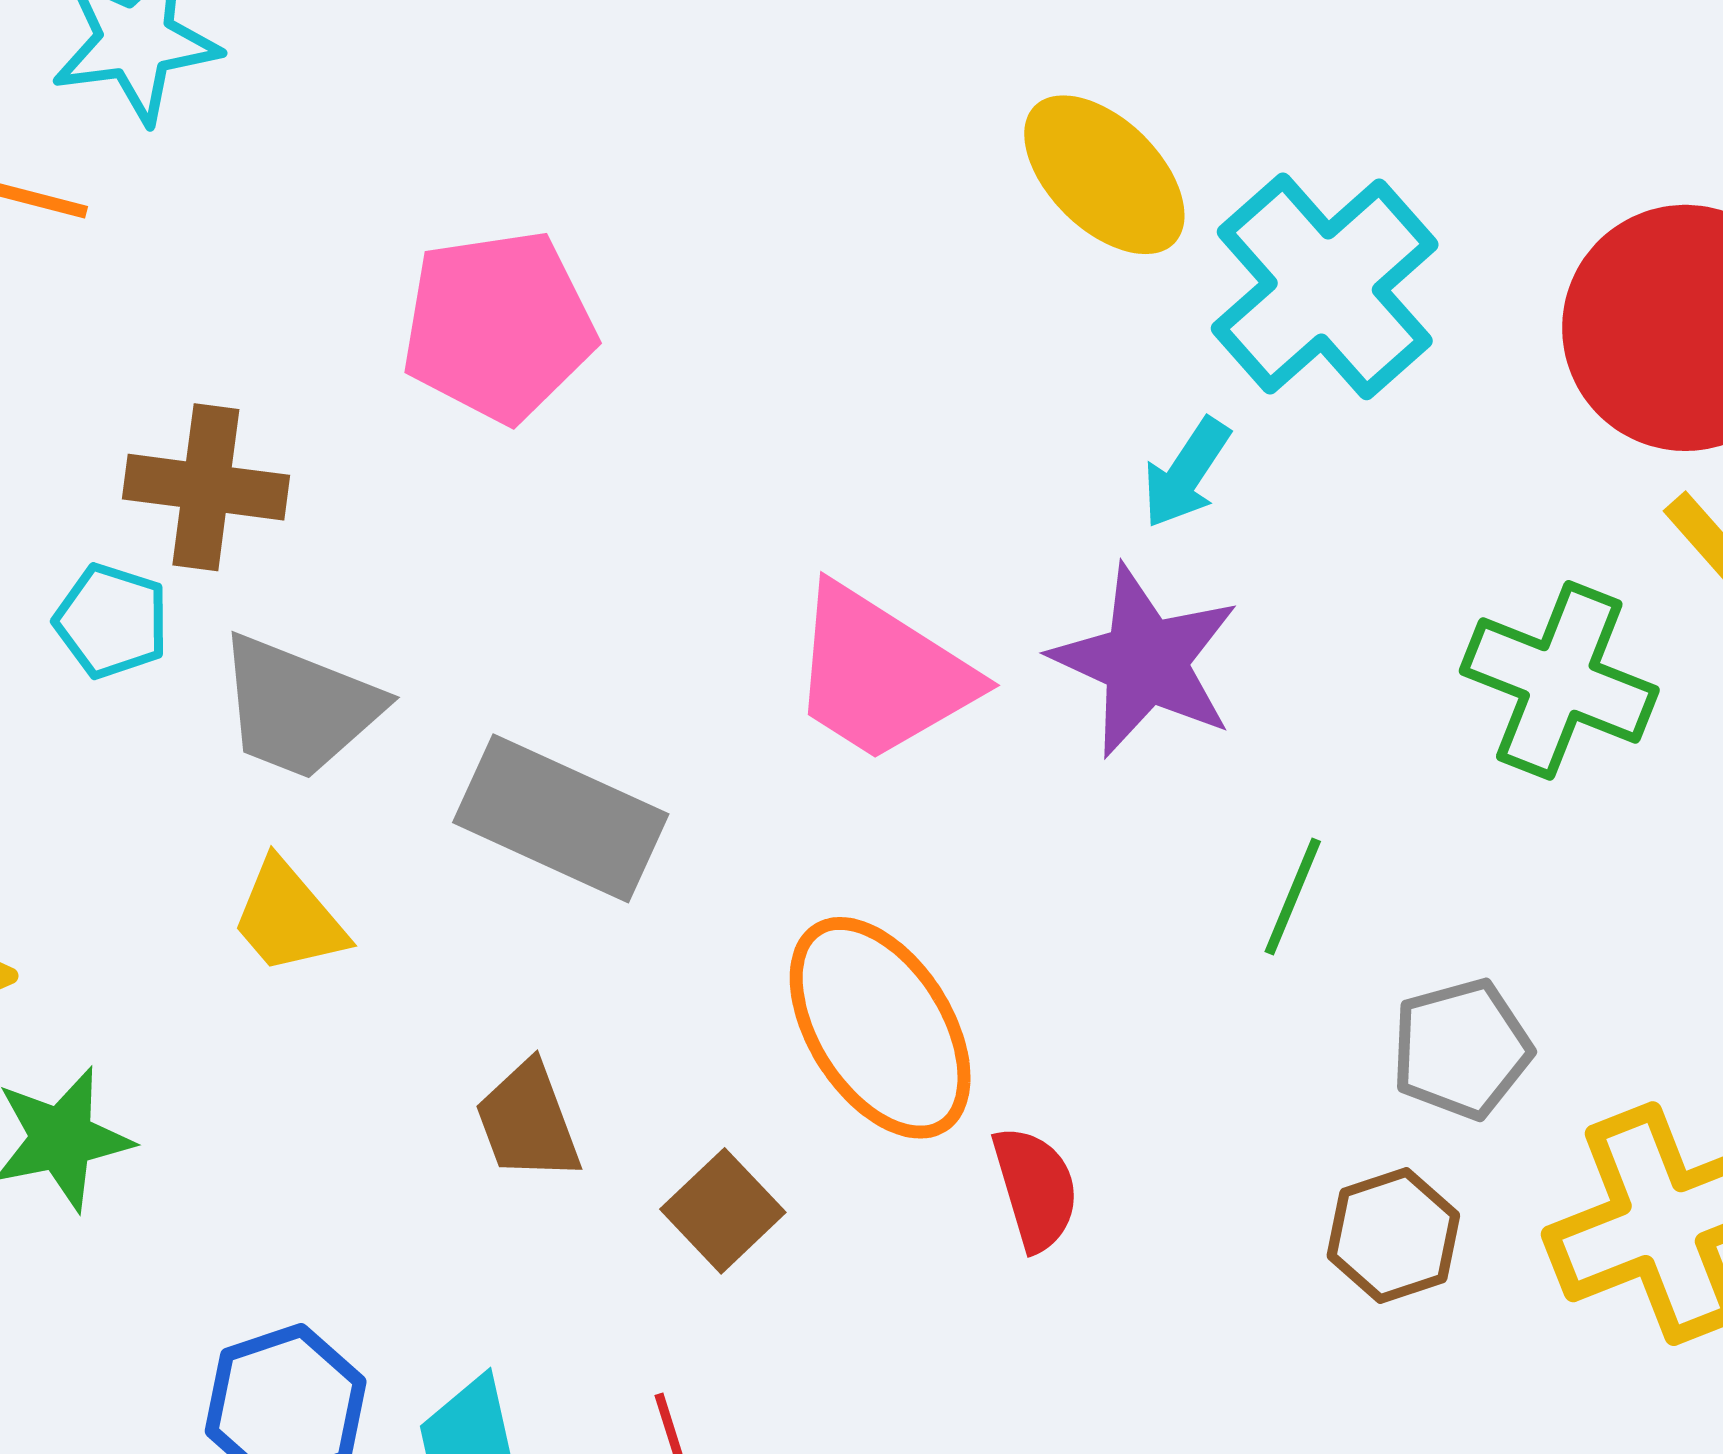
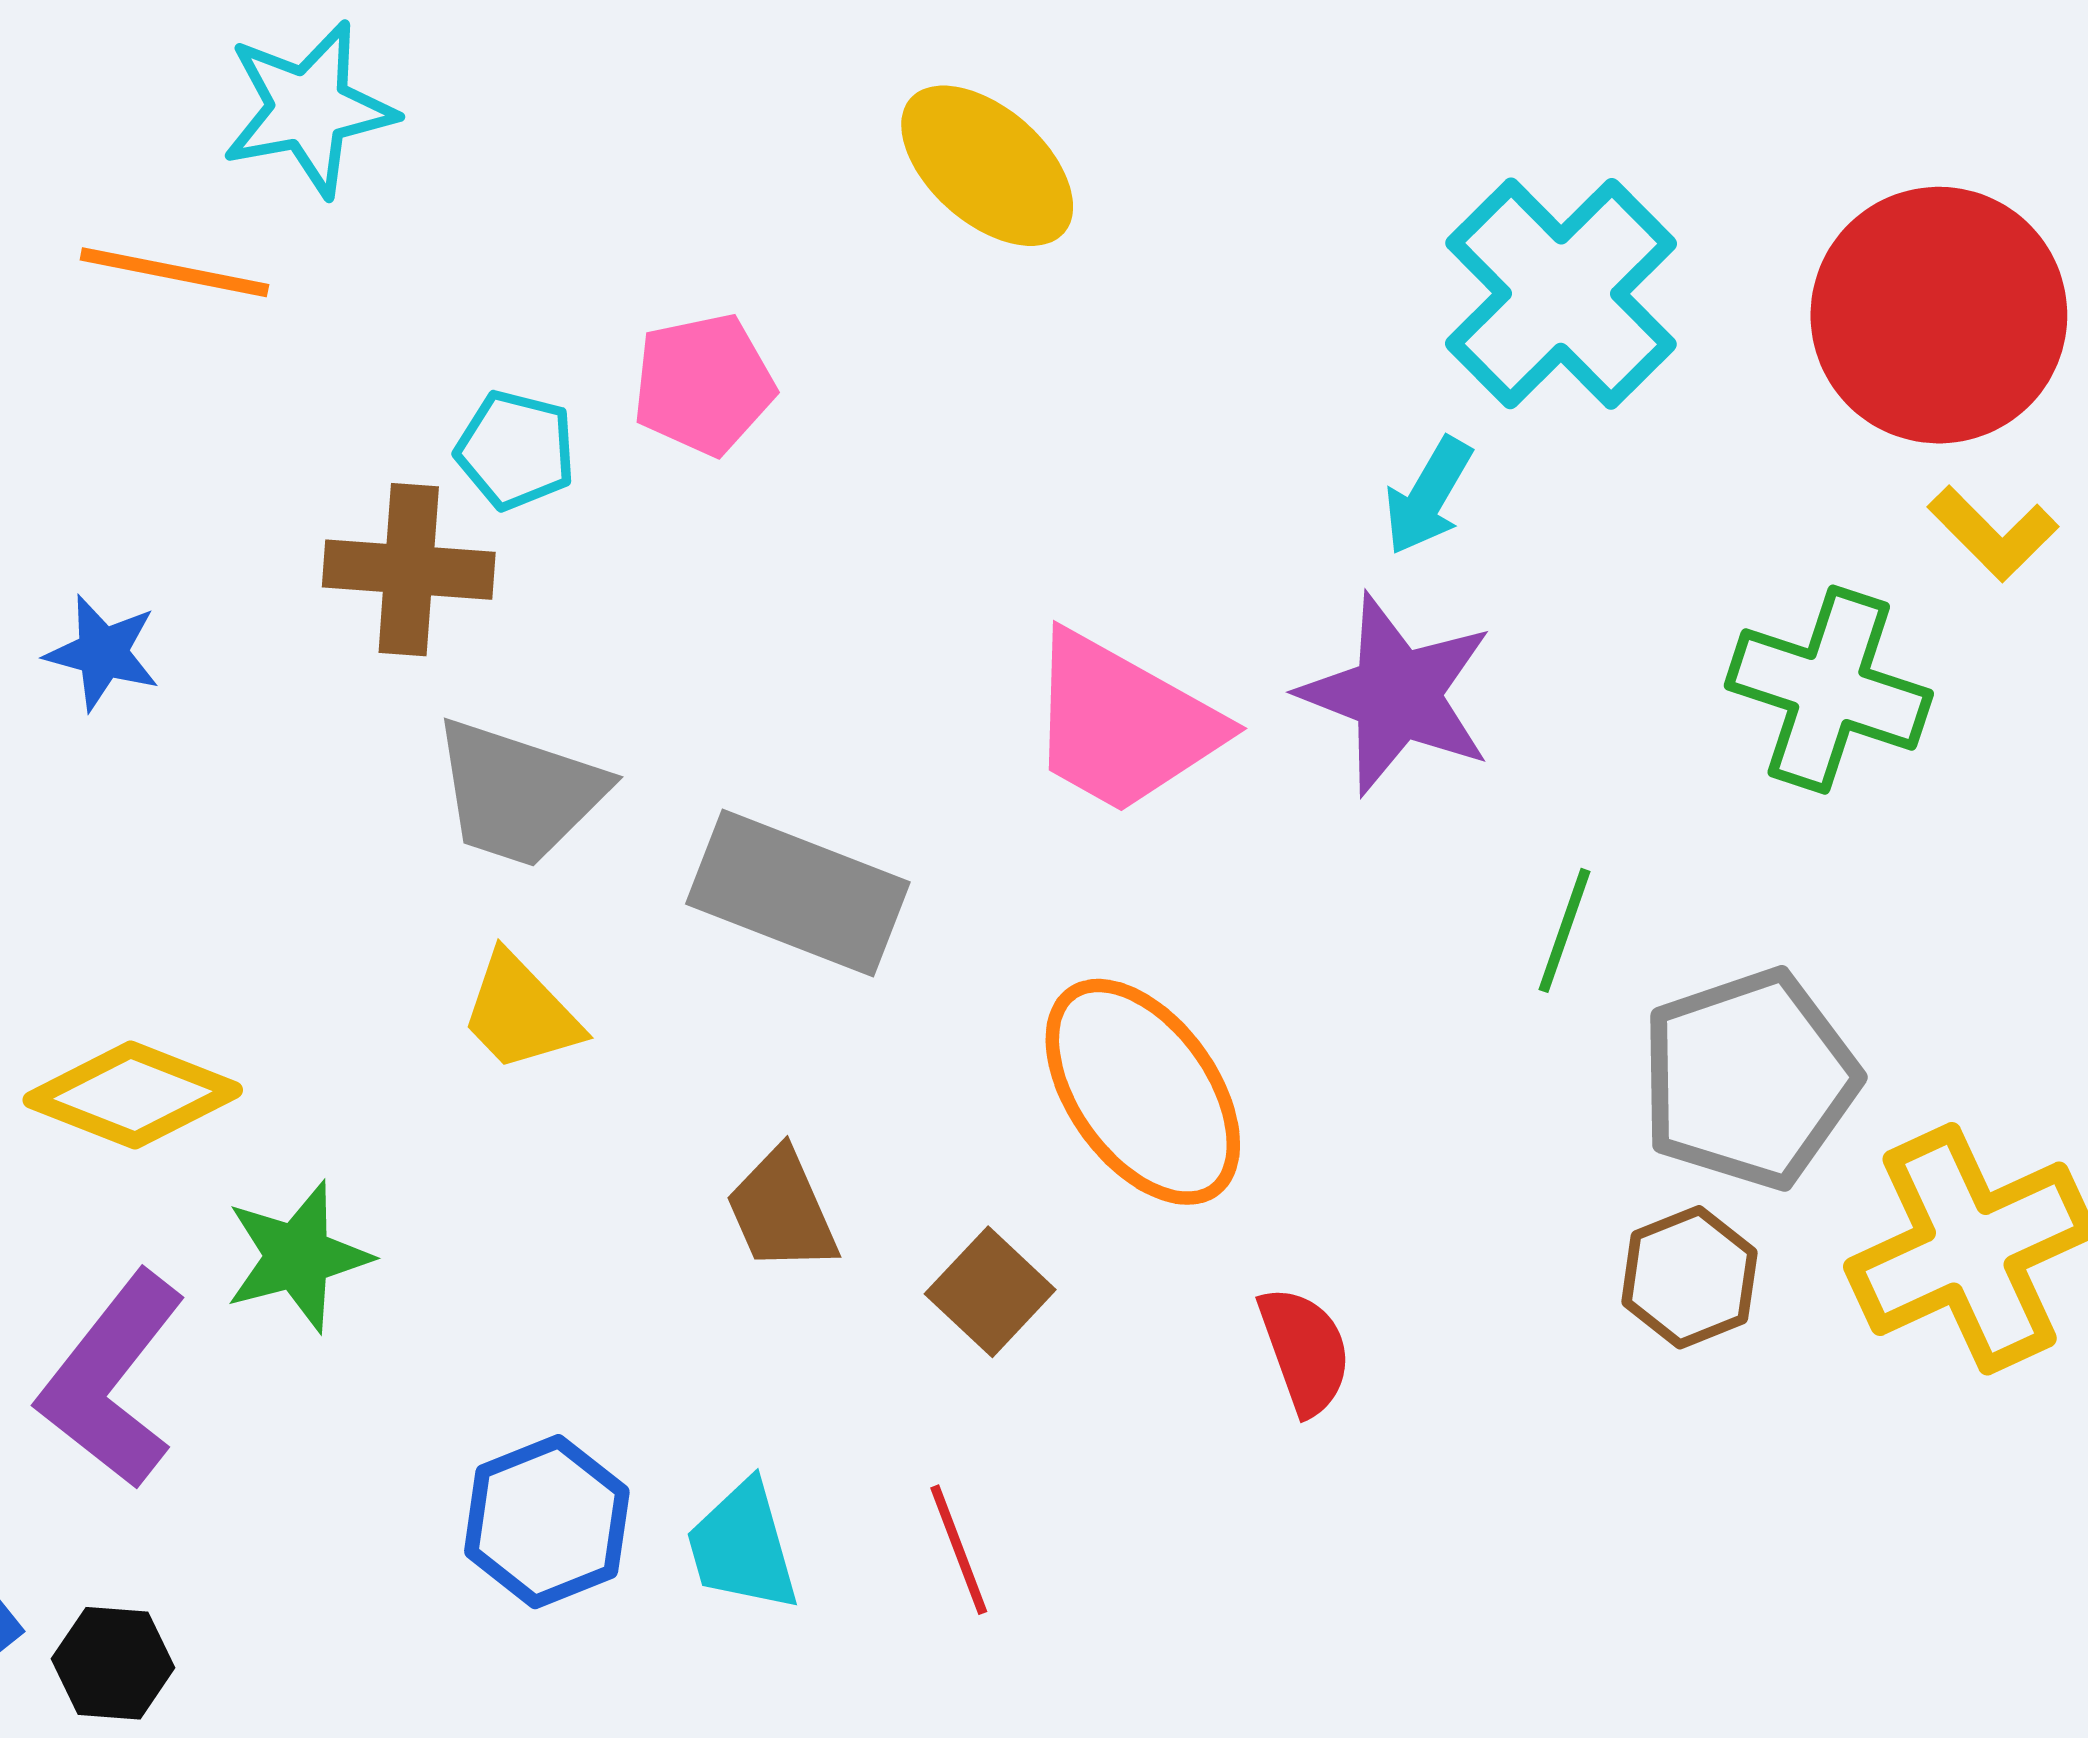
yellow ellipse: (1104, 175) -> (987, 166), moved
pink pentagon: (498, 326) -> (703, 384), size x0.7
cyan pentagon: (112, 621) -> (516, 450), moved
gray pentagon: (1461, 1049) -> (1749, 1079), size x1.5
red semicircle: (1035, 1188) -> (1305, 1350), moved

